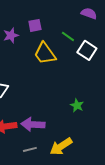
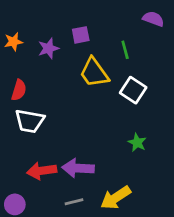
green line: (68, 36) -> (125, 50), turned 40
white square: (87, 50) -> (133, 90), moved

